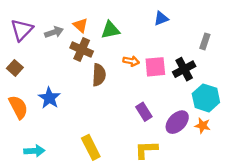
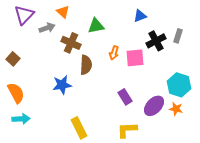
orange triangle: (80, 25) -> (63, 12), moved
purple triangle: (22, 30) -> (24, 15), moved
orange arrow: (131, 61) -> (114, 53), turned 96
black cross: (184, 69) -> (156, 41), moved
blue star: (49, 98) -> (62, 85), moved, turned 30
cyan arrow: (34, 151) -> (21, 119), moved

